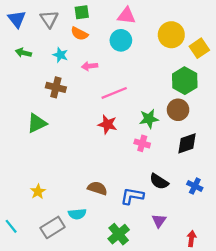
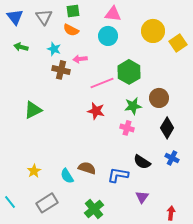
green hexagon: (185, 81) -> (129, 72), moved
brown cross: (56, 87) -> (61, 70), moved
black diamond: (187, 143) -> (167, 128), turned -40
blue cross: (195, 186) -> (172, 158), moved
cyan semicircle: (77, 214) -> (67, 176), moved, turned 63
green cross: (119, 234) -> (94, 209), moved

